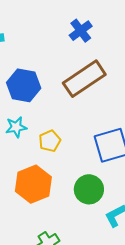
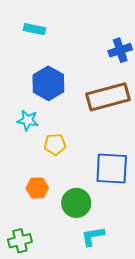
orange hexagon: (33, 184) -> (37, 188), moved, size x0.6

